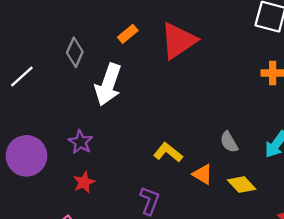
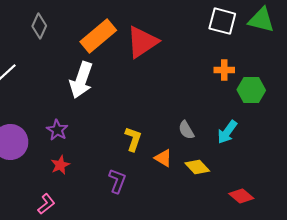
orange rectangle: (128, 34) -> (98, 36), size x2.0
gray diamond: (75, 52) -> (39, 26), moved
yellow L-shape: (168, 152) -> (133, 139), turned 70

